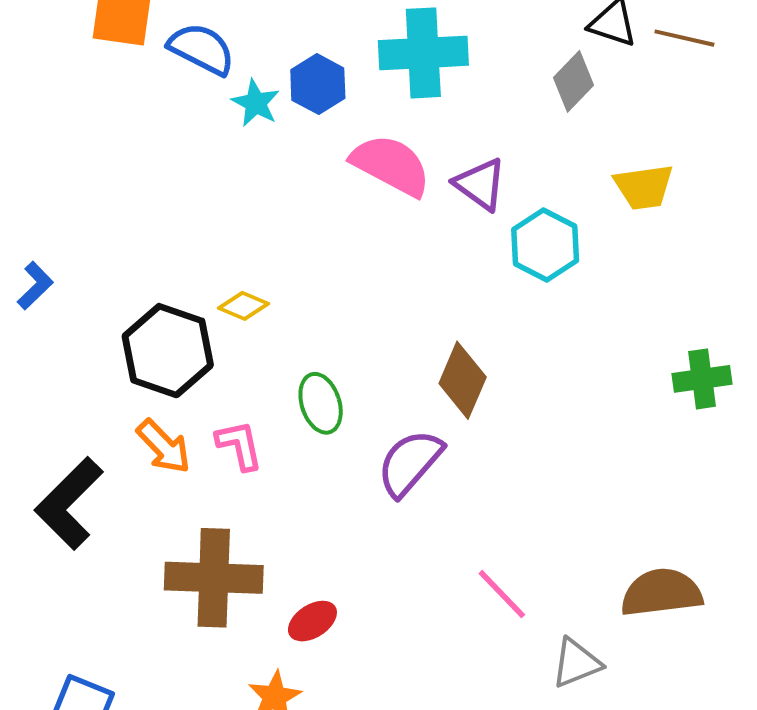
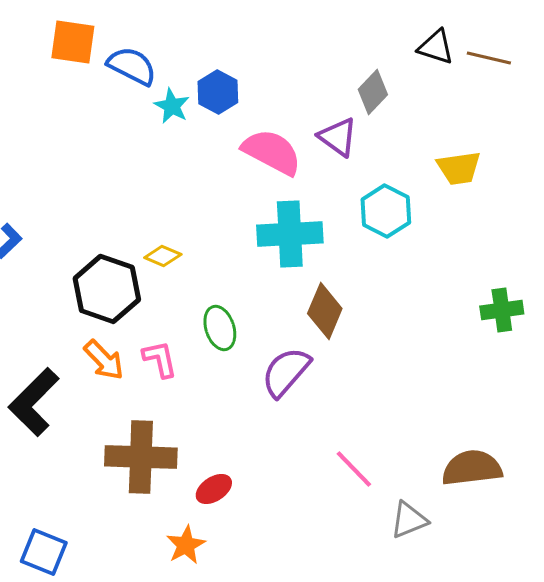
cyan cross: (423, 53) -> (290, 234), moved
gray diamond: (574, 81) -> (373, 92), moved
purple triangle: (480, 184) -> (338, 137), moved

